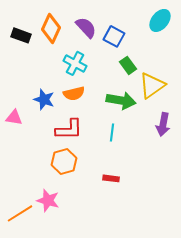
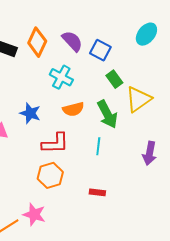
orange semicircle: (74, 93) -> (73, 109), moved
green arrow: (121, 100) -> (107, 114), turned 52
purple arrow: (163, 124) -> (149, 153), moved

